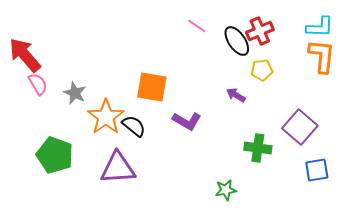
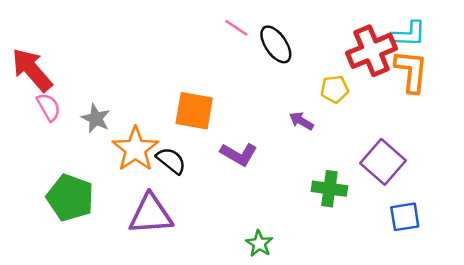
pink line: (197, 26) -> (236, 28), moved
red cross: (260, 31) -> (372, 51), moved, size x1.4
black ellipse: (237, 41) -> (276, 44), moved
green star: (226, 190) -> (259, 244), moved, turned -30

